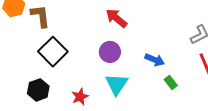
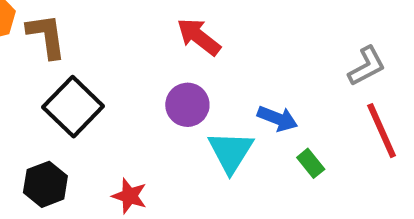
cyan triangle: (117, 84) -> (231, 152), moved
red star: (80, 97) -> (130, 196), turned -30

